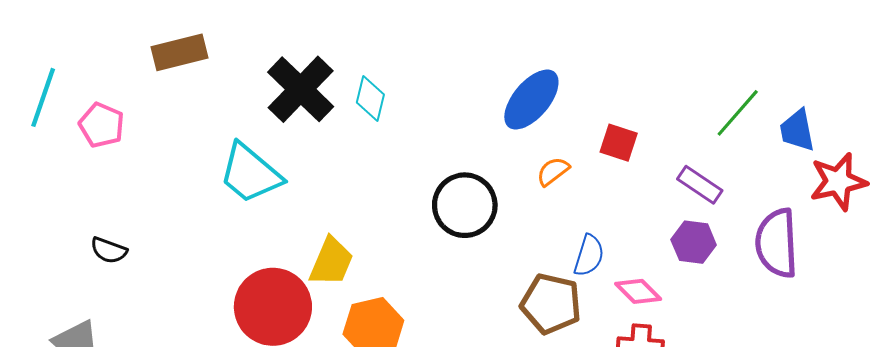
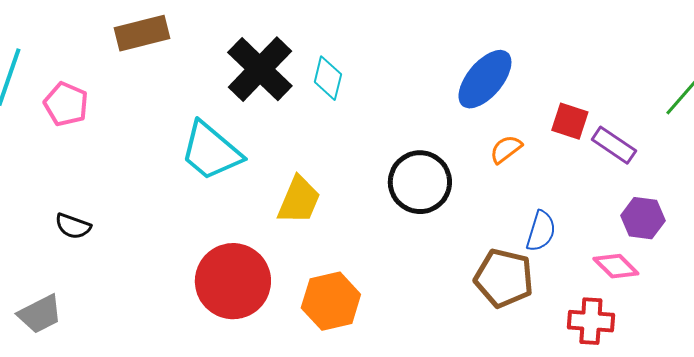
purple rectangle: (700, 185) -> (614, 145), moved
yellow trapezoid: (331, 262) -> (299, 200), moved
pink diamond: (638, 291) -> (616, 266), moved

